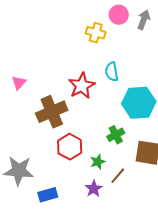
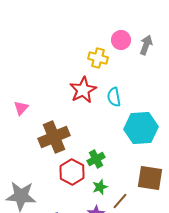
red star: (82, 86) -> (83, 90), moved
green cross: (116, 135) -> (96, 159), moved

